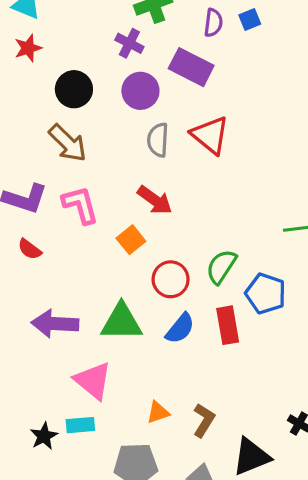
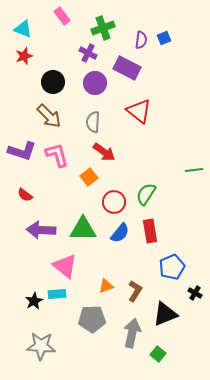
gray semicircle: (158, 140) -> (93, 122), moved
red semicircle: (30, 249) -> (25, 195), moved
blue pentagon: (266, 294) -> (172, 267), moved, turned 30

